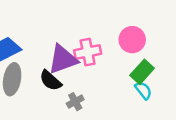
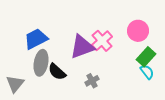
pink cross: (88, 52) -> (102, 41), turned -30
black semicircle: (50, 80) -> (57, 72), moved

